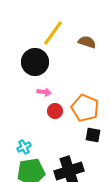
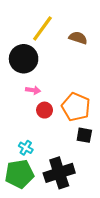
cyan cross: (24, 147) -> (26, 148), moved, turned -32

